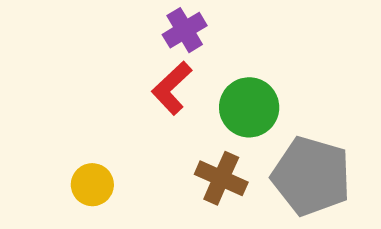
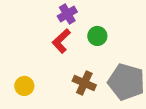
green circle: (249, 107) -> (97, 36), moved, size x0.7

